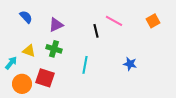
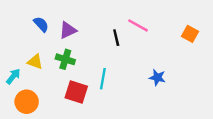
blue semicircle: (26, 17) -> (41, 24), moved
orange square: (153, 21) -> (190, 34), moved, turned -32
red square: (45, 78) -> (76, 92), moved

